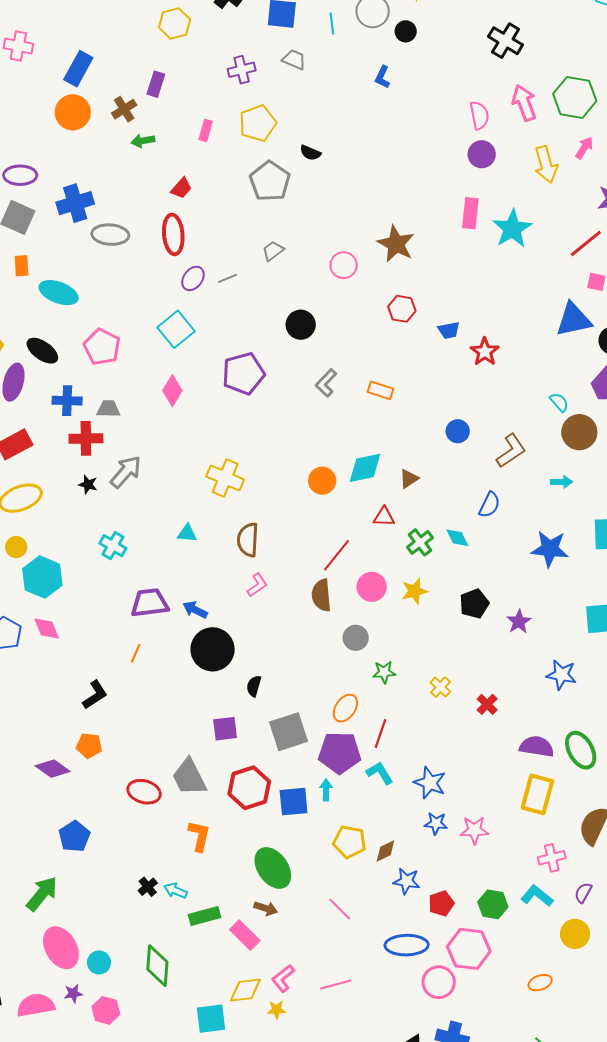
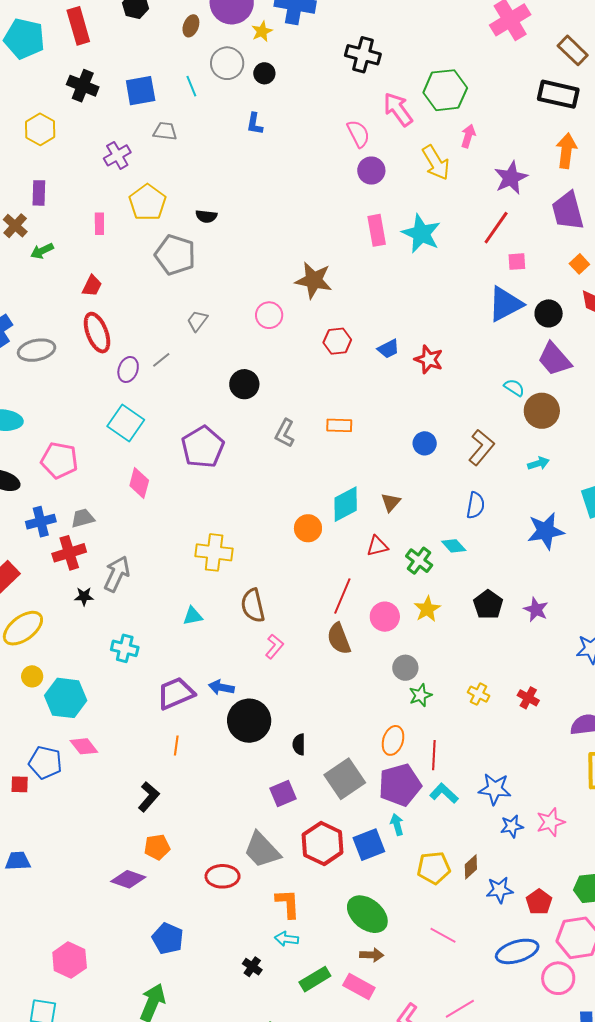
gray circle: (356, 638) -> (405, 668), moved
cyan arrow: (175, 891) -> (286, 939), moved

